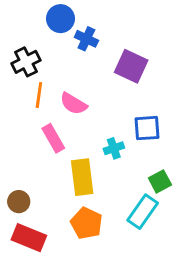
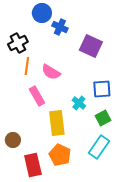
cyan cross: (114, 148) -> (79, 103), turned -32
green square: (160, 181) -> (103, 118), moved
red rectangle: (29, 238) -> (33, 165), moved, turned 55

